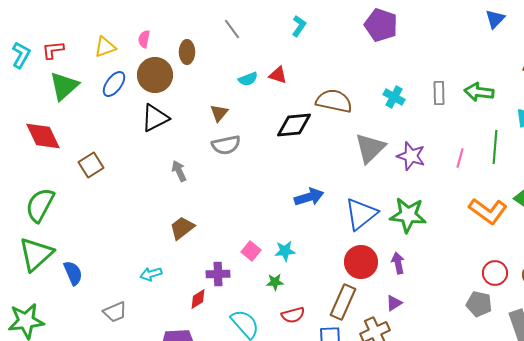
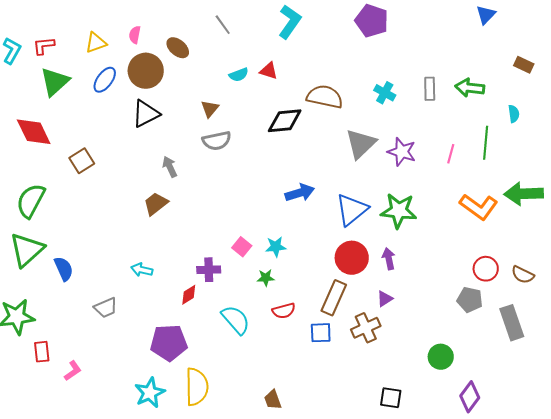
cyan L-shape: (299, 26) -> (290, 22), size x1.6
brown ellipse: (187, 52) -> (178, 48), turned -50
brown trapezoid: (182, 228) -> (156, 204), moved
cyan arrow: (151, 274) -> (142, 270), turned 30

